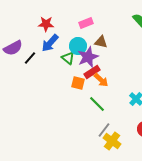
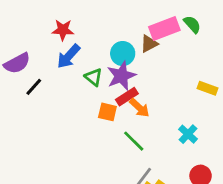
pink rectangle: (86, 23) -> (164, 29), moved, size x1.5
brown triangle: (101, 42) -> (149, 44), moved, turned -40
cyan circle: (78, 46) -> (123, 54), moved
black line: (30, 58) -> (34, 87), moved

